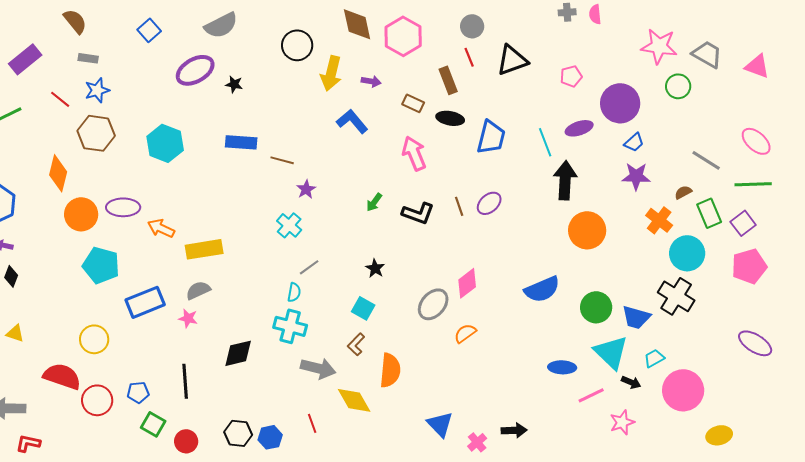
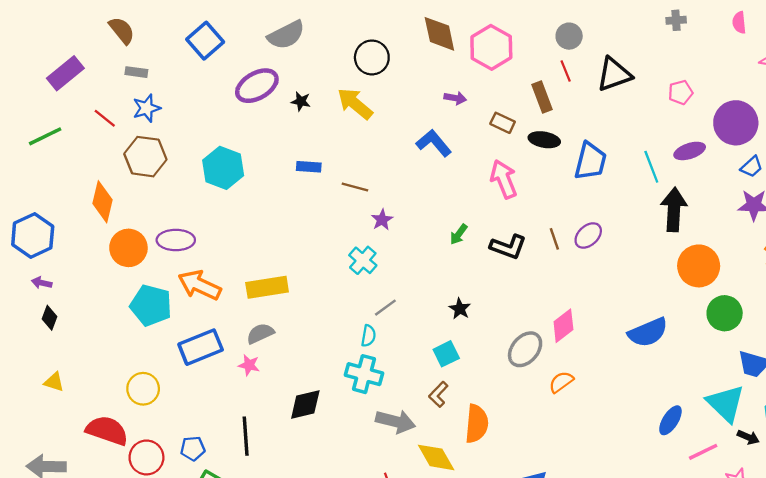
pink semicircle: (595, 14) -> (739, 23), moved
blue square: (149, 30) -> (205, 41), size x1.4
yellow arrow: (331, 73) -> (355, 104), moved, turned 116
blue rectangle: (241, 142) -> (309, 167), size x0.7
orange arrow: (161, 228) -> (199, 285), moved, size x1.4
green circle: (596, 307) -> (725, 313), moved
cyan square: (363, 308) -> (446, 354), turned 35
blue ellipse: (562, 367) -> (670, 420), turned -60

